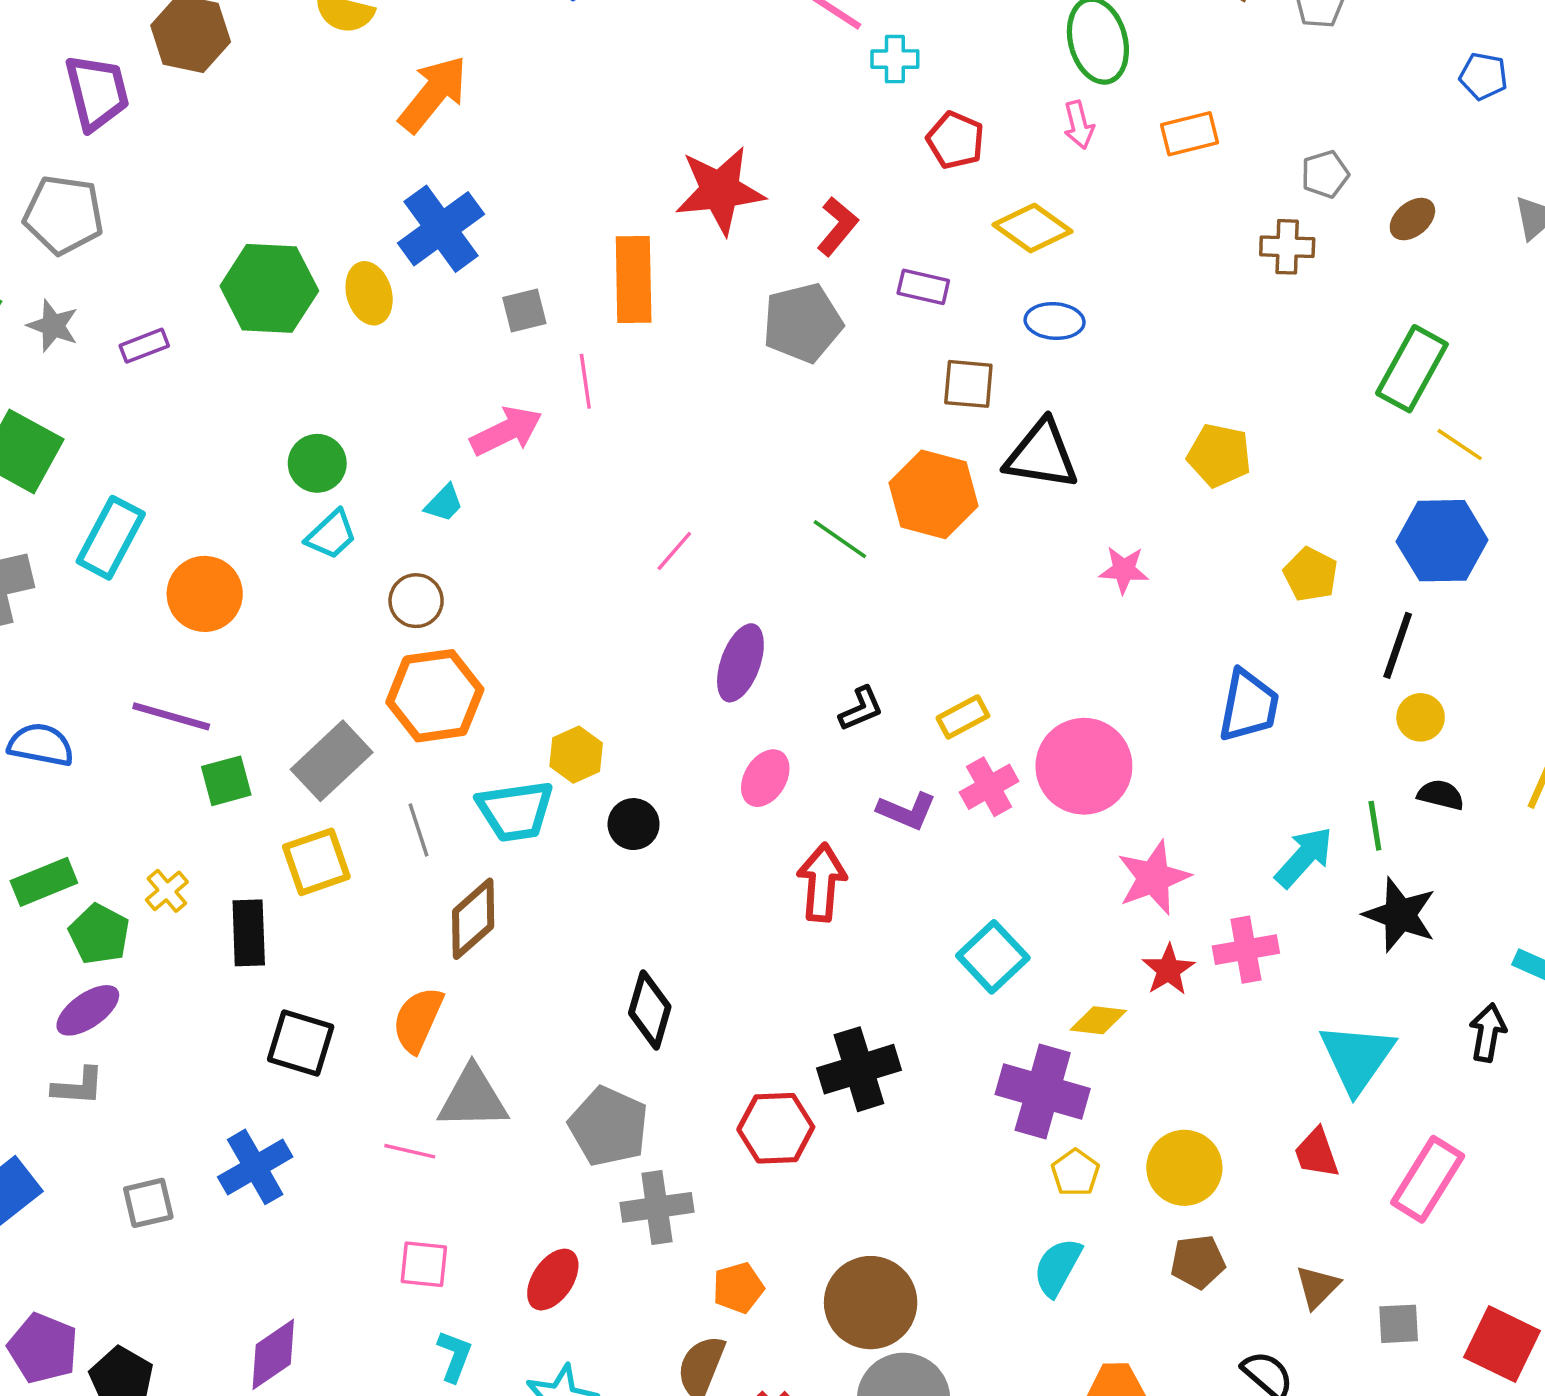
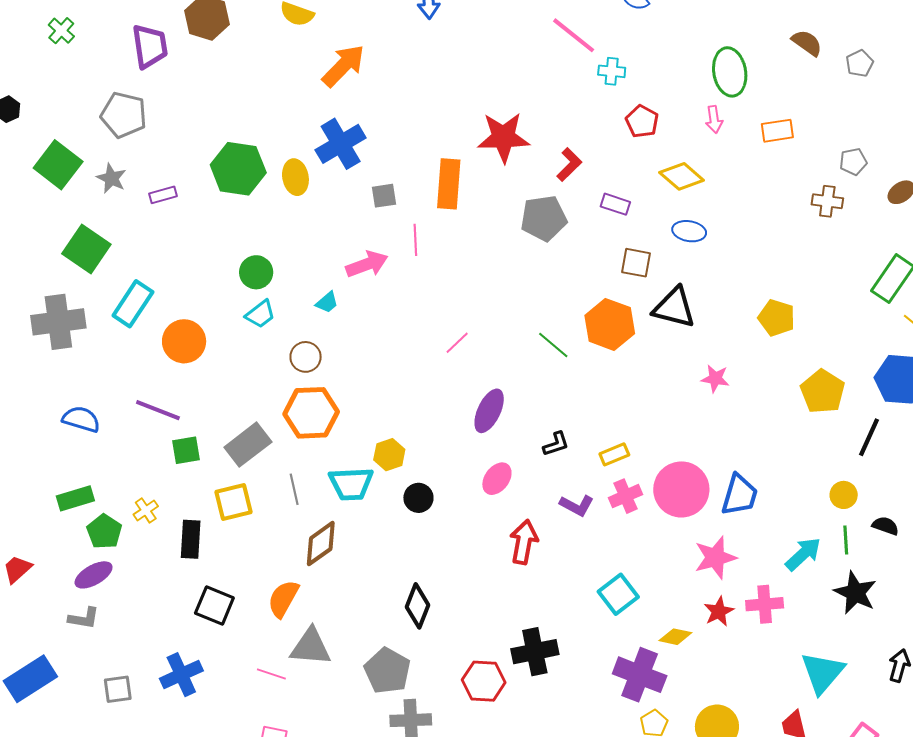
yellow pentagon: (1311, 574) -> (823, 392), size x1.4
blue trapezoid: (1249, 706) -> (740, 495), moved
yellow circle: (1421, 717) -> (844, 495), moved

